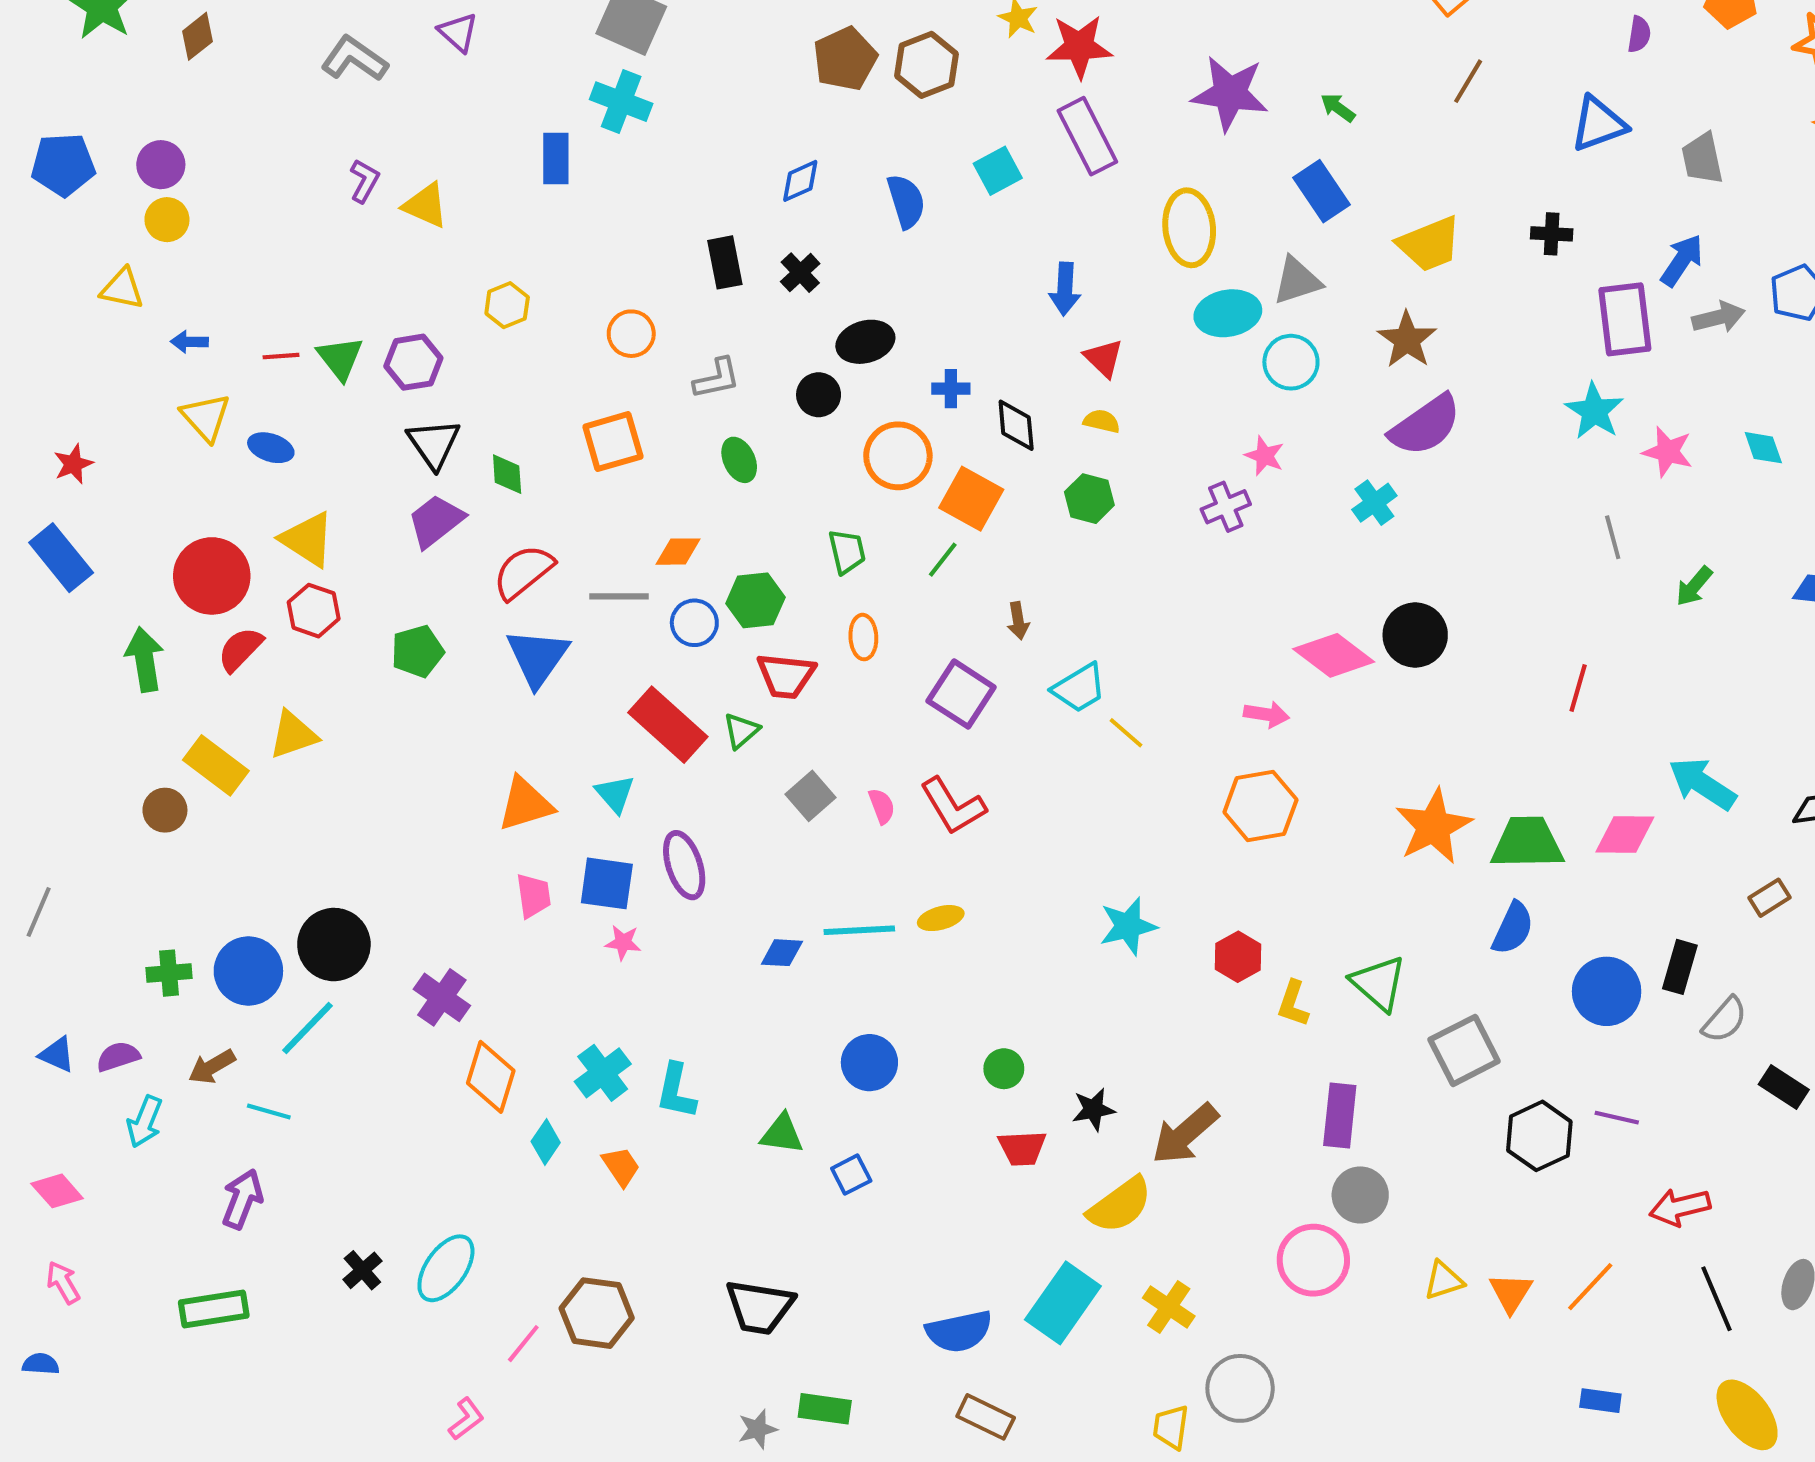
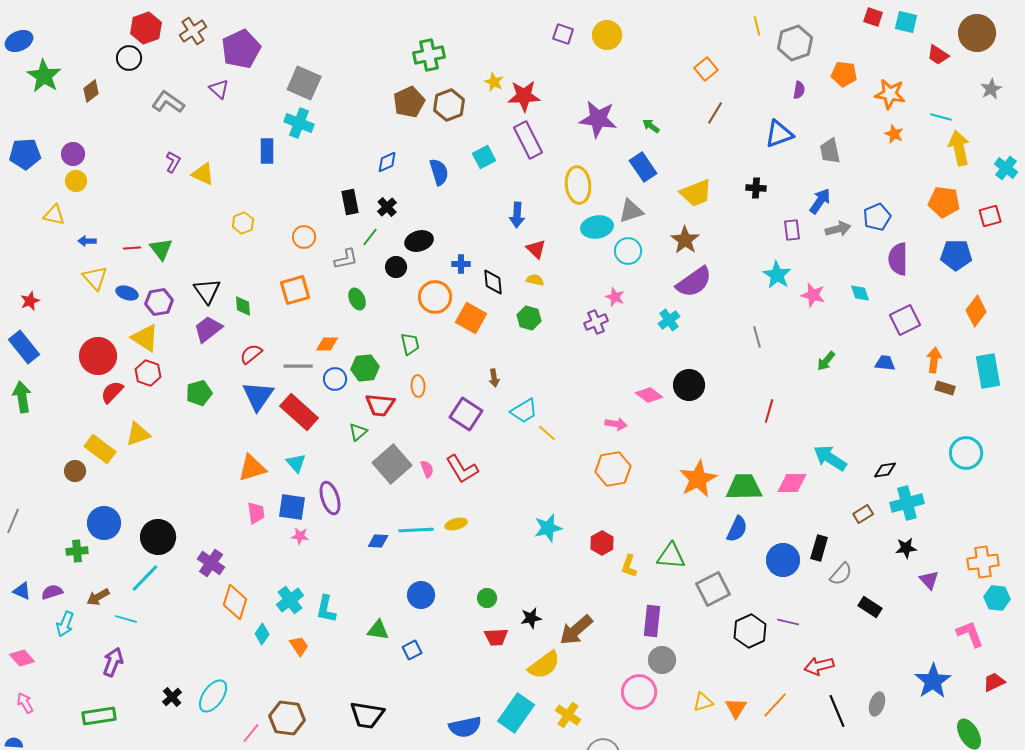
purple rectangle: (1625, 319) -> (792, 230), size x0.6
purple hexagon: (413, 362) -> (159, 302), moved
gray line: (1613, 537) -> (757, 337), moved
green line: (943, 560) -> (370, 237), moved
red semicircle: (523, 572) -> (251, 354), size x0.7
pink diamond: (1334, 655) -> (649, 395), size x0.7
green arrow: (145, 659) -> (22, 397), moved
red rectangle: (668, 725) -> (299, 412), moved
gray square: (810, 796) -> (392, 464), size x1.6
blue circle: (248, 971) -> (104, 523), moved
green triangle: (1379, 983) -> (671, 556), turned -36

